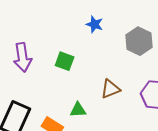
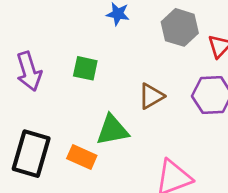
green triangle: (78, 110) -> (112, 130), size x1.5

